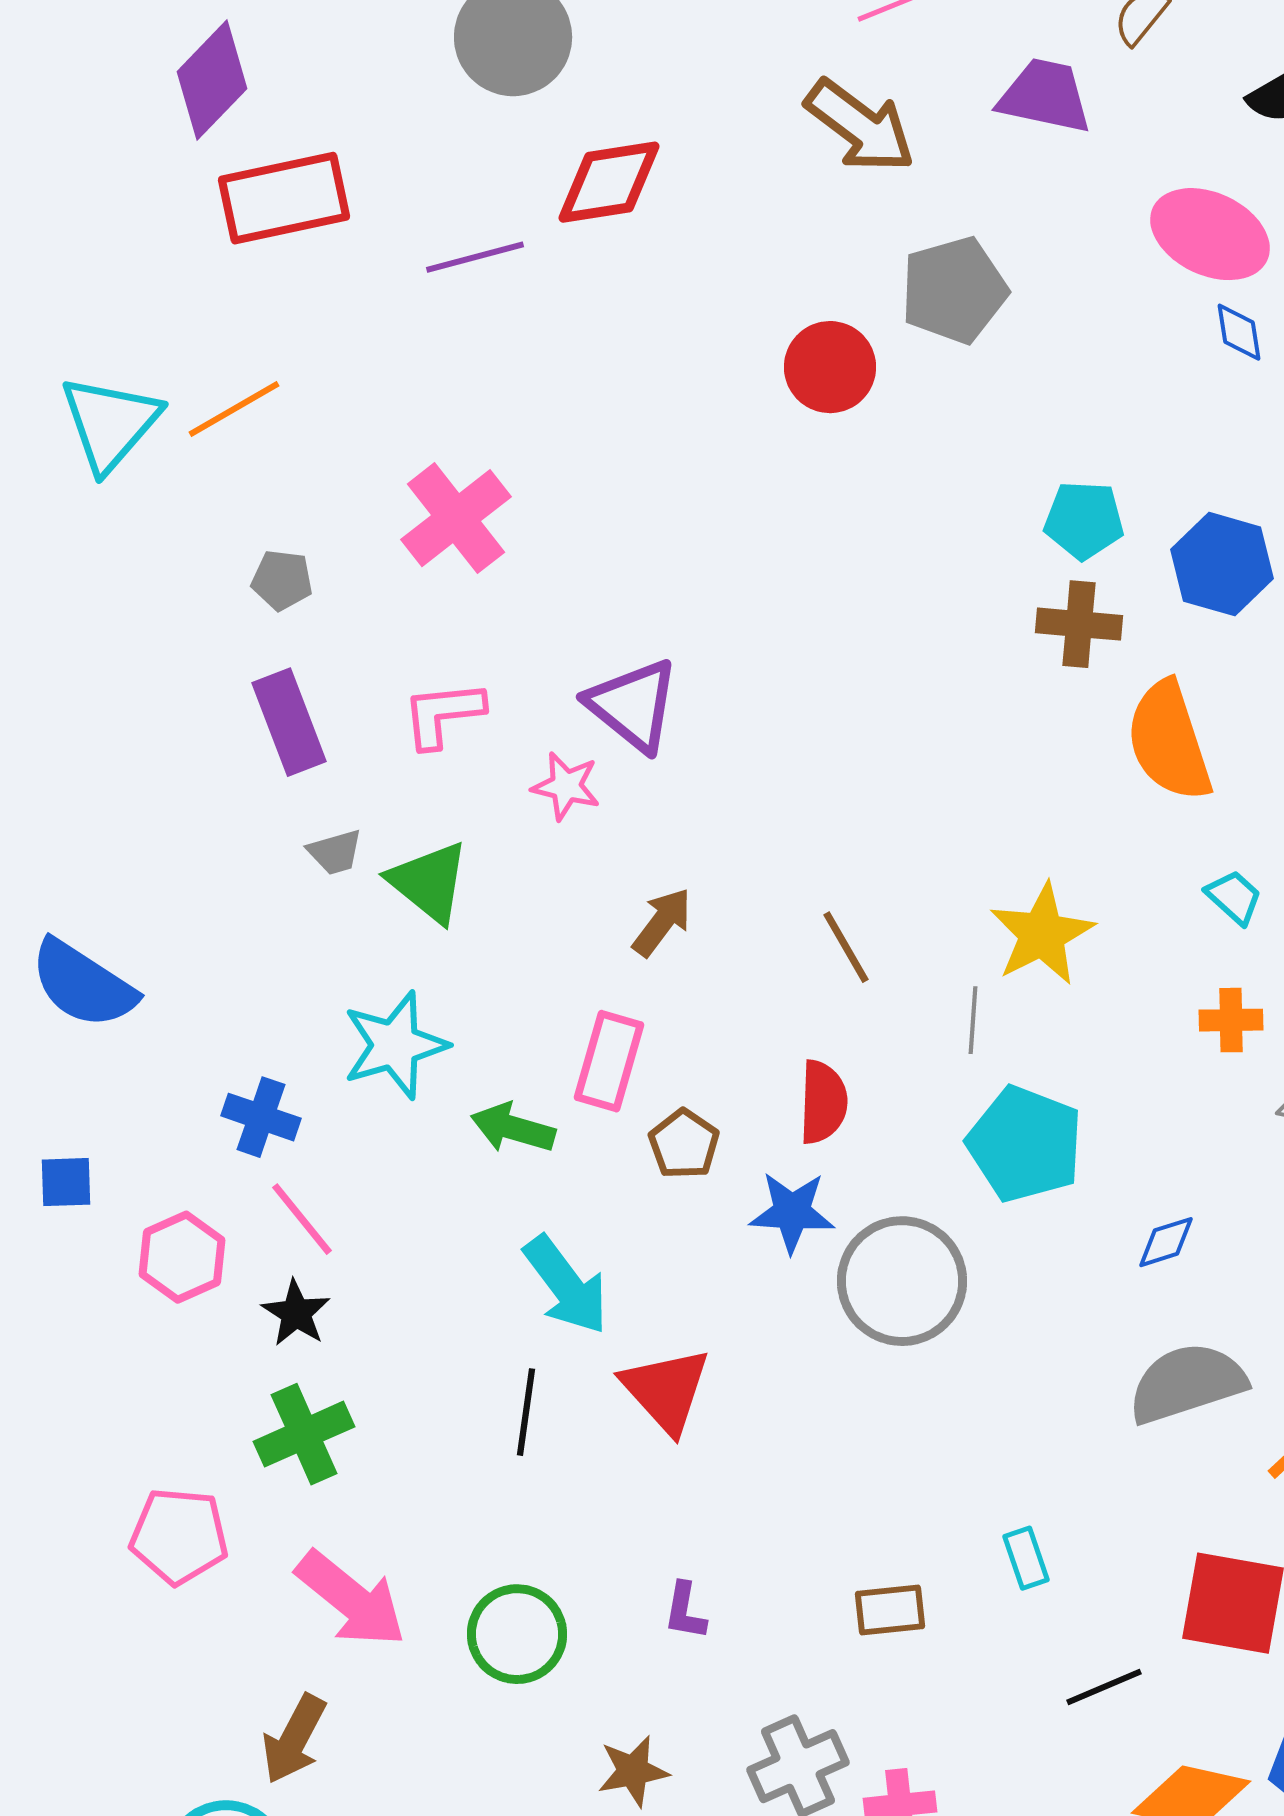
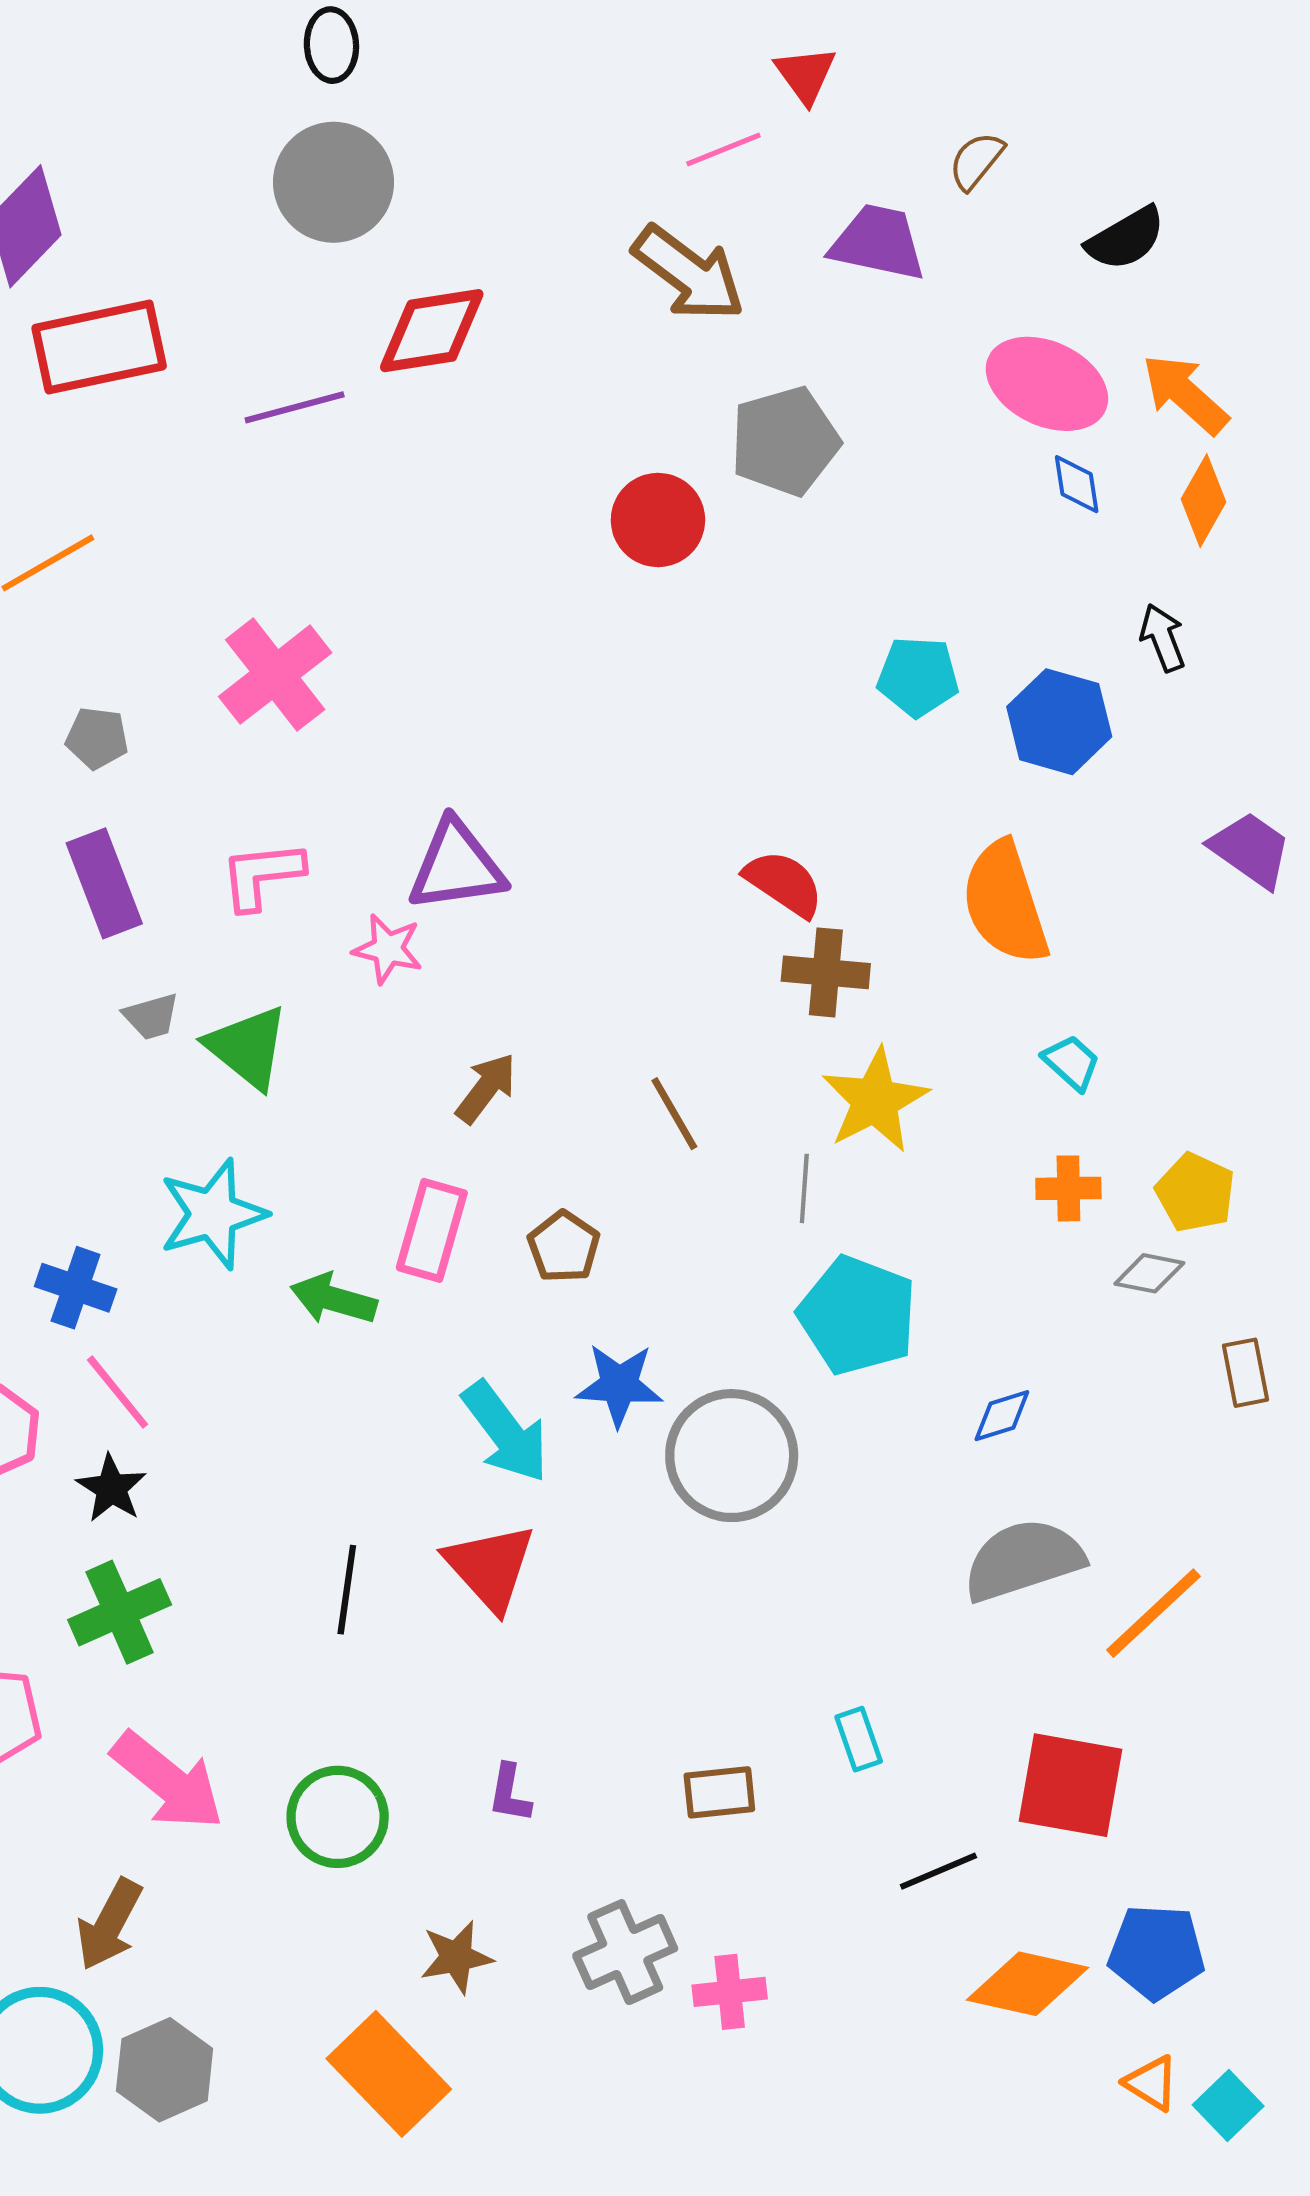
brown cross: (1079, 624) -> (826, 972), moved
purple triangle: (633, 705) -> (456, 866), turned -47
red semicircle: (823, 1102) -> (784, 883), moved, turned -58
brown pentagon: (684, 1144) -> (564, 1247), moved
cyan arrow: (566, 1285) -> (505, 1432), moved

